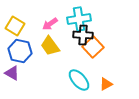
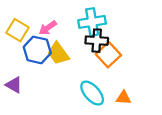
pink arrow: (50, 24) -> (48, 28), moved
blue hexagon: (20, 51) -> (37, 50), moved
orange triangle: (106, 84) -> (124, 98), turned 32

